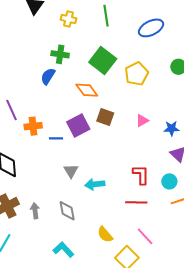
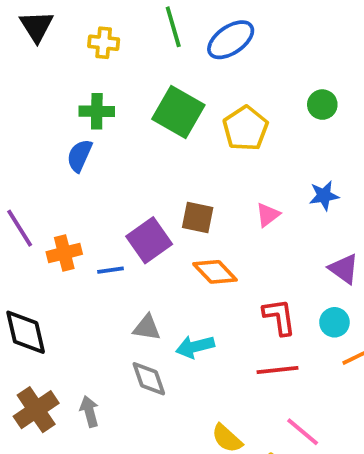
blue ellipse: (151, 28) -> (231, 40), moved
orange diamond: (87, 90) -> (215, 272), moved
blue star: (171, 128) -> (324, 196), moved
gray triangle: (71, 171) -> (147, 328), turned -42
gray diamond: (67, 211) -> (149, 379), moved

